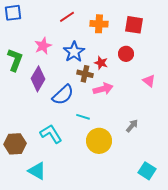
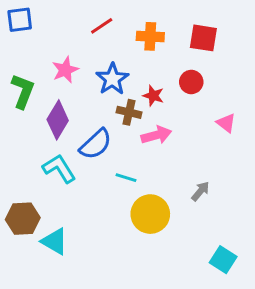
cyan L-shape: (51, 134) -> (59, 169), moved
cyan triangle: (37, 171) -> (55, 241), moved

